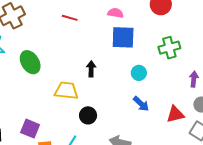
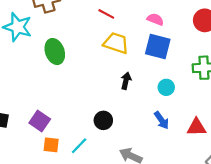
black arrow: (91, 69) -> (126, 81), moved
yellow trapezoid: (66, 91) -> (116, 43), moved
red triangle: (175, 114) -> (196, 127), moved

